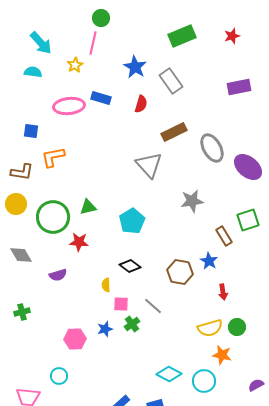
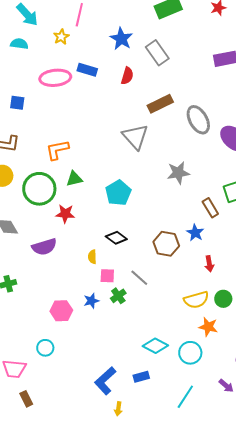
orange L-shape: (53, 157) -> (57, 150), moved
purple semicircle: (58, 275) -> (44, 247), size x1.4

